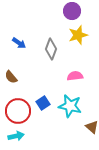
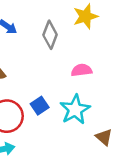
cyan star: (70, 106) -> (75, 110), turned 30

